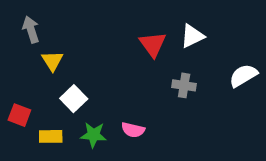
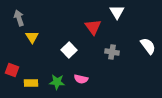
white triangle: (192, 36) -> (117, 12), moved, turned -35
white semicircle: (243, 76) -> (148, 46), turned 84
white square: (74, 99) -> (69, 50), moved

